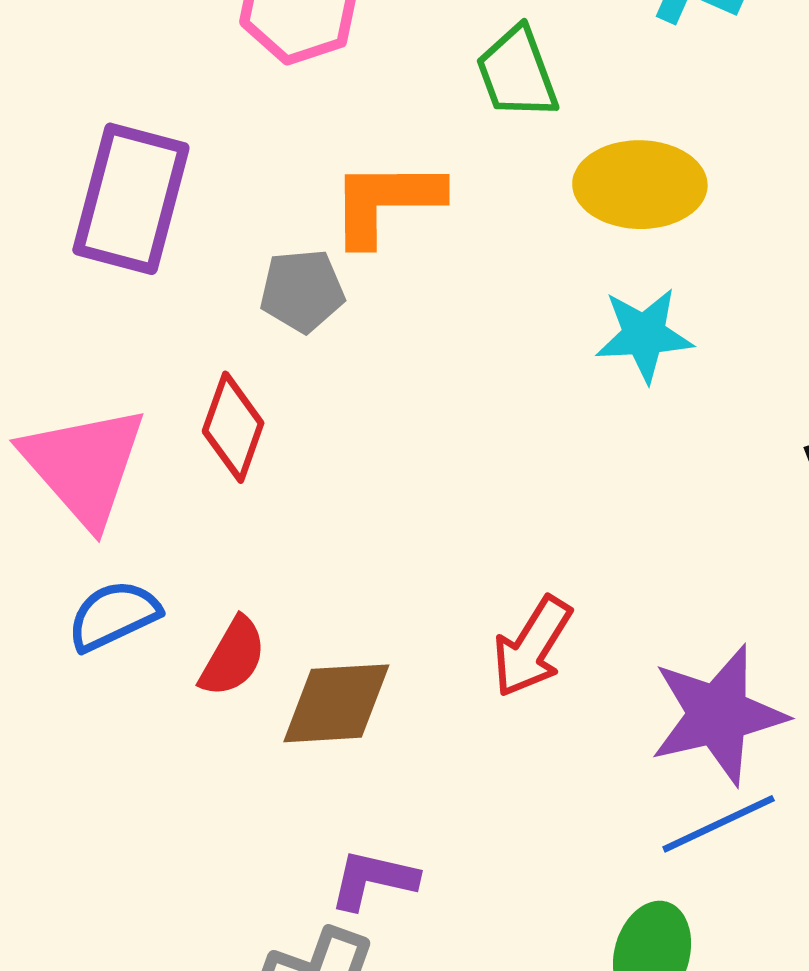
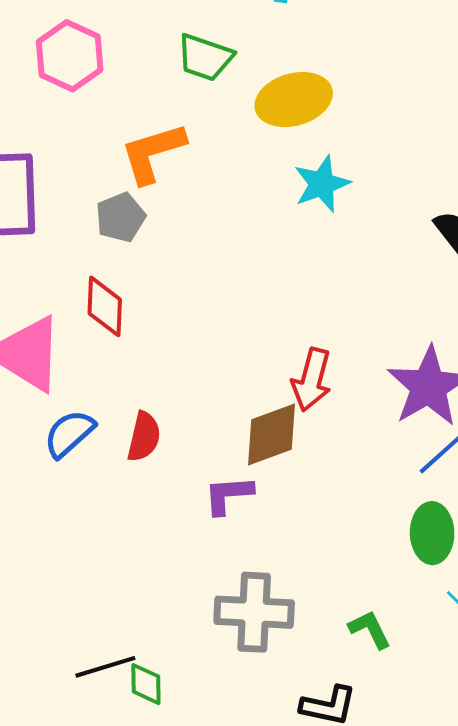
green trapezoid: (517, 73) -> (205, 57), turned -34
brown diamond: (336, 703) -> (271, 434), moved
purple L-shape: (373, 880) -> (228, 495), moved

